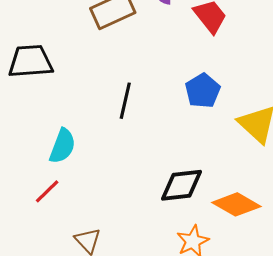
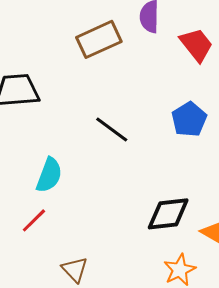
black line: (125, 101) -> (112, 130), turned -66

